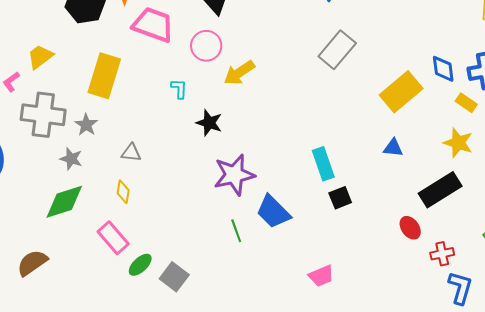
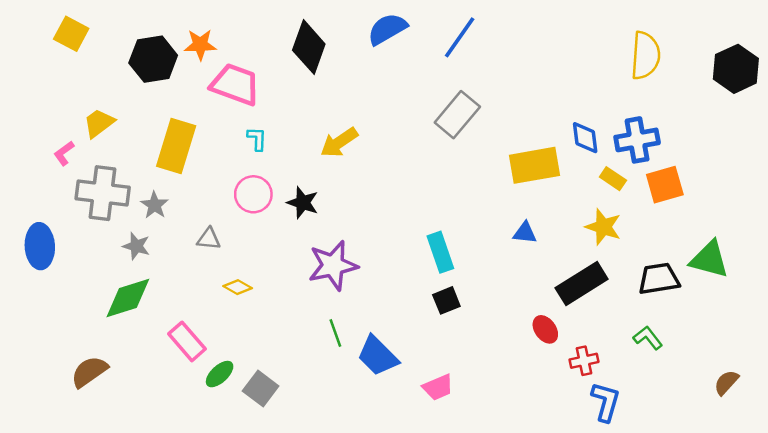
pink circle: (206, 46) -> (253, 194), moved
cyan L-shape: (179, 89) -> (257, 139), moved
yellow rectangle: (401, 92) -> (534, 165), turned 30
yellow diamond: (123, 192) -> (238, 287), moved, turned -70
black square: (340, 198) -> (446, 300), moved
blue trapezoid: (273, 212) -> (378, 356), moved

